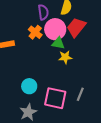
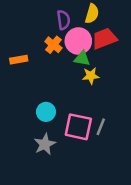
red trapezoid: (76, 27) -> (104, 39), turned 30
gray line: (80, 94) -> (101, 127), moved

